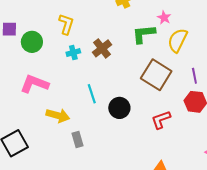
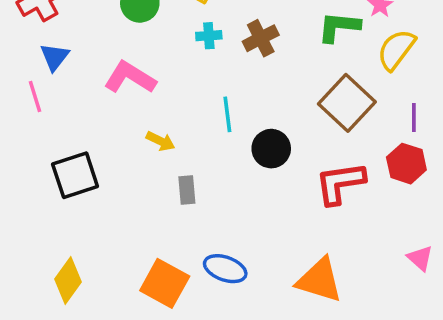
yellow arrow: (58, 115) -> (161, 141), size x0.7
red L-shape: (161, 120) -> (340, 183), size x1.4

